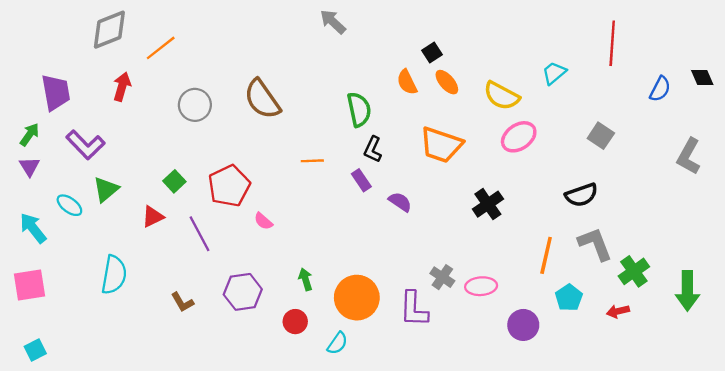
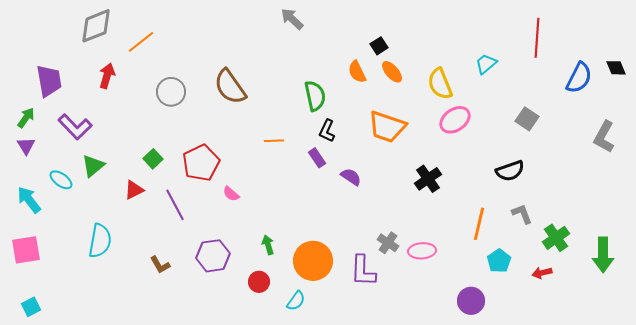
blue semicircle: (660, 89) -> (579, 78), size x1.4
yellow semicircle: (502, 96) -> (440, 84), turned 40
gray L-shape: (595, 244) -> (522, 214), size x0.7
purple circle: (523, 325) -> (471, 301), moved

